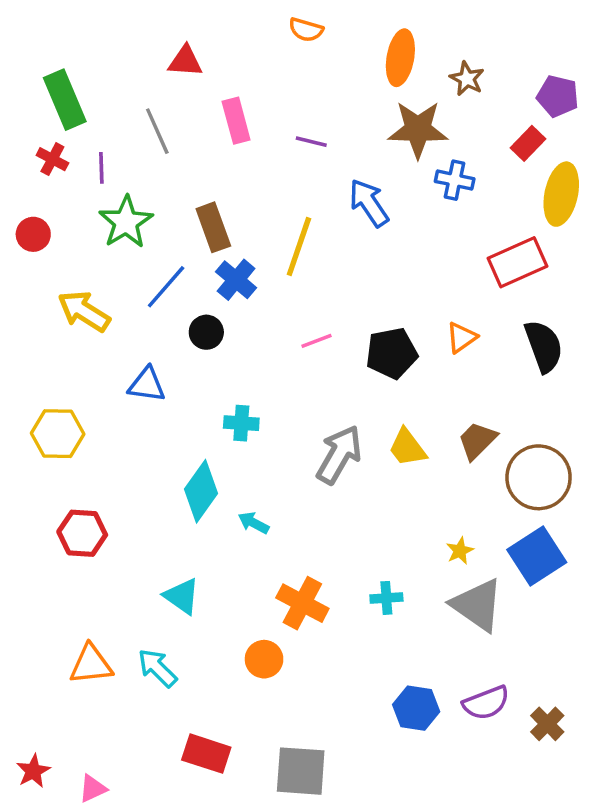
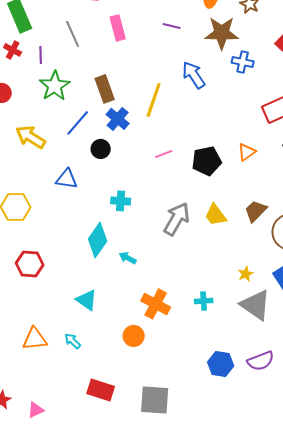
purple line: (311, 142) -> (172, 26), moved
cyan arrow: (157, 668) -> (73, 341), size x0.7

